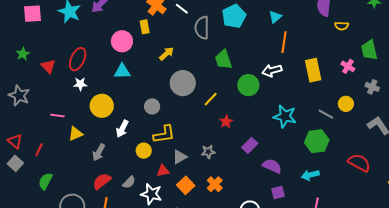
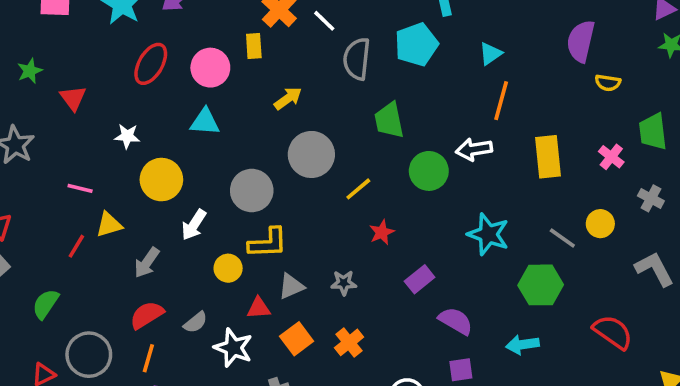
red ellipse: (78, 59) -> (151, 64), moved
gray circle: (152, 106) -> (252, 191), size x1.5
red line: (39, 150) -> (76, 246), moved

